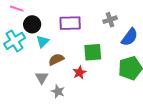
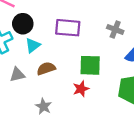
gray cross: (110, 20) -> (115, 29), turned 32
red star: (79, 72) -> (81, 89), moved
gray triangle: (42, 78) -> (17, 75), moved, turned 40

